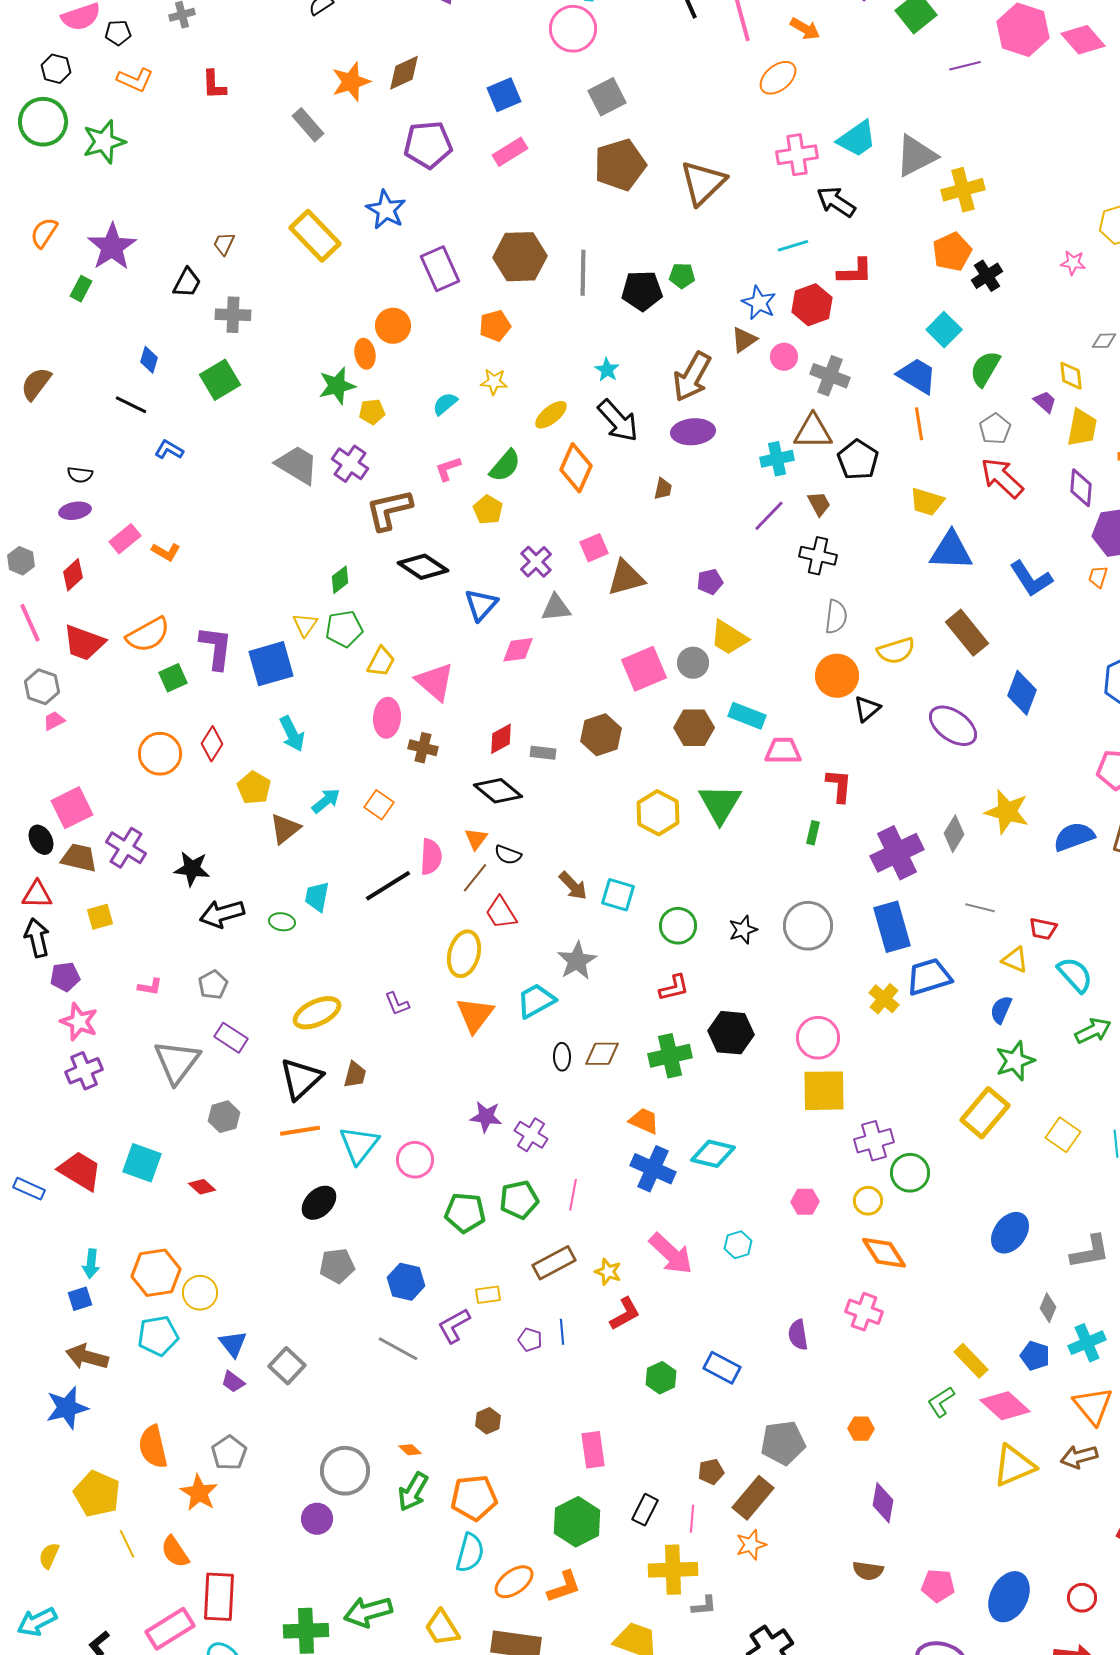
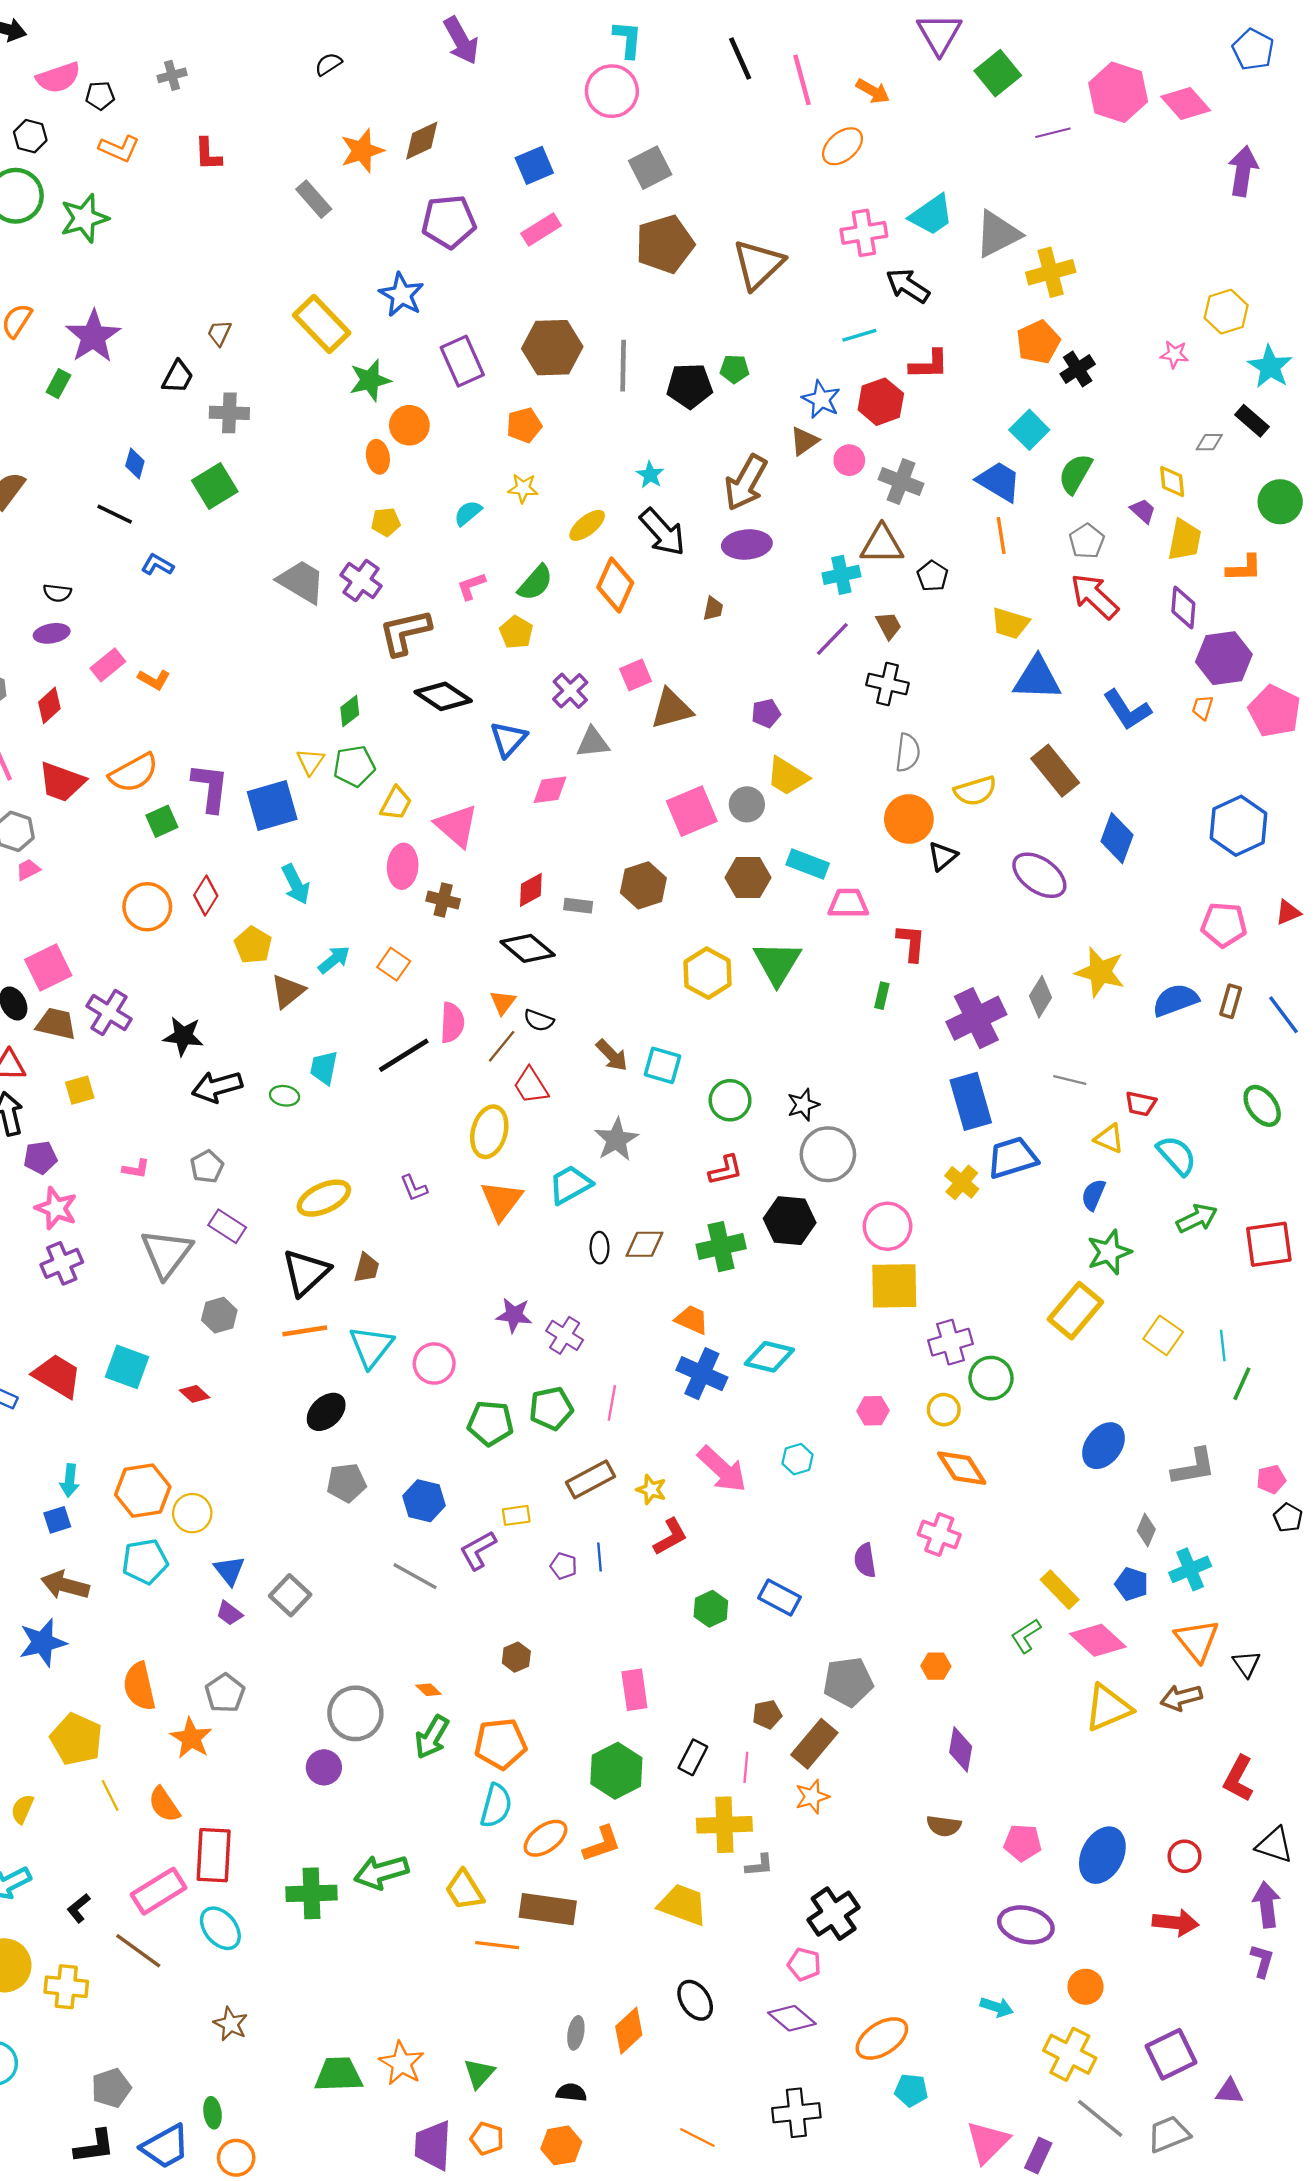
green star: (337, 386) -> (370, 380), moved
black pentagon: (858, 460) -> (933, 576), size x0.7
gray circle: (808, 926) -> (828, 1154), moved

